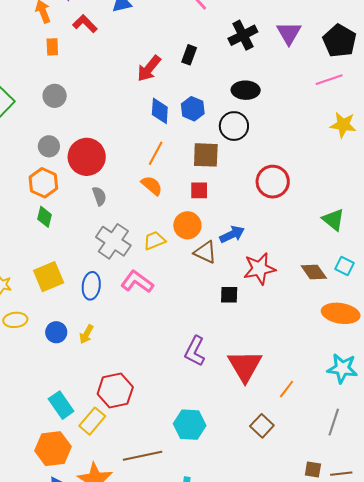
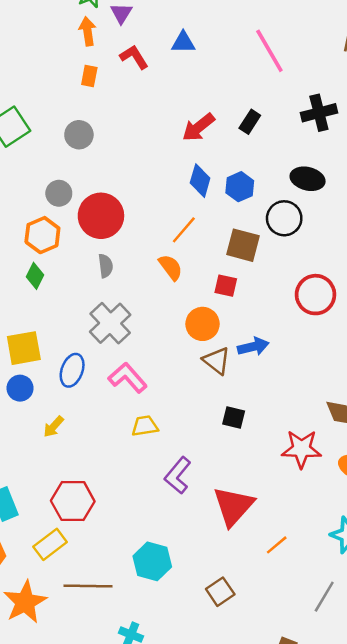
yellow trapezoid: (154, 241) -> (145, 426), moved
red star: (259, 269) -> (301, 449), moved
blue circle: (56, 332) -> (20, 388), moved
yellow rectangle: (92, 421) -> (50, 544), moved
brown square: (262, 426) -> (220, 592), moved

